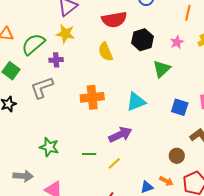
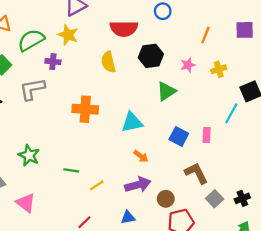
purple arrow: (120, 135) -> (138, 185), moved
brown circle: (177, 156) -> (166, 199), moved
orange arrow: (166, 181) -> (141, 156), moved

